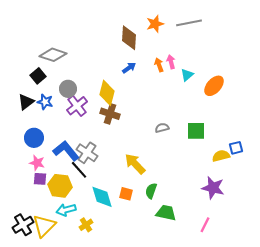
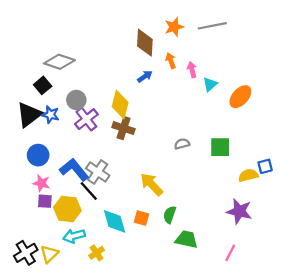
orange arrow: (159, 65) -> (171, 61), moved
black triangle: (26, 102) -> (29, 115), size x1.4
yellow triangle: (44, 226) -> (49, 254), size x0.7

